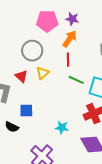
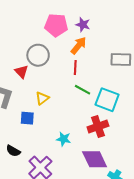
yellow triangle: (43, 73) -> (42, 98), moved
red triangle: (21, 76) -> (21, 72), moved
black semicircle: (12, 127) -> (13, 151), moved

